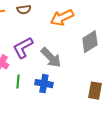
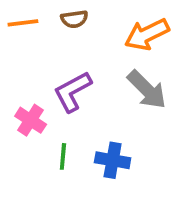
gray arrow: (51, 58) -> (147, 90), moved

